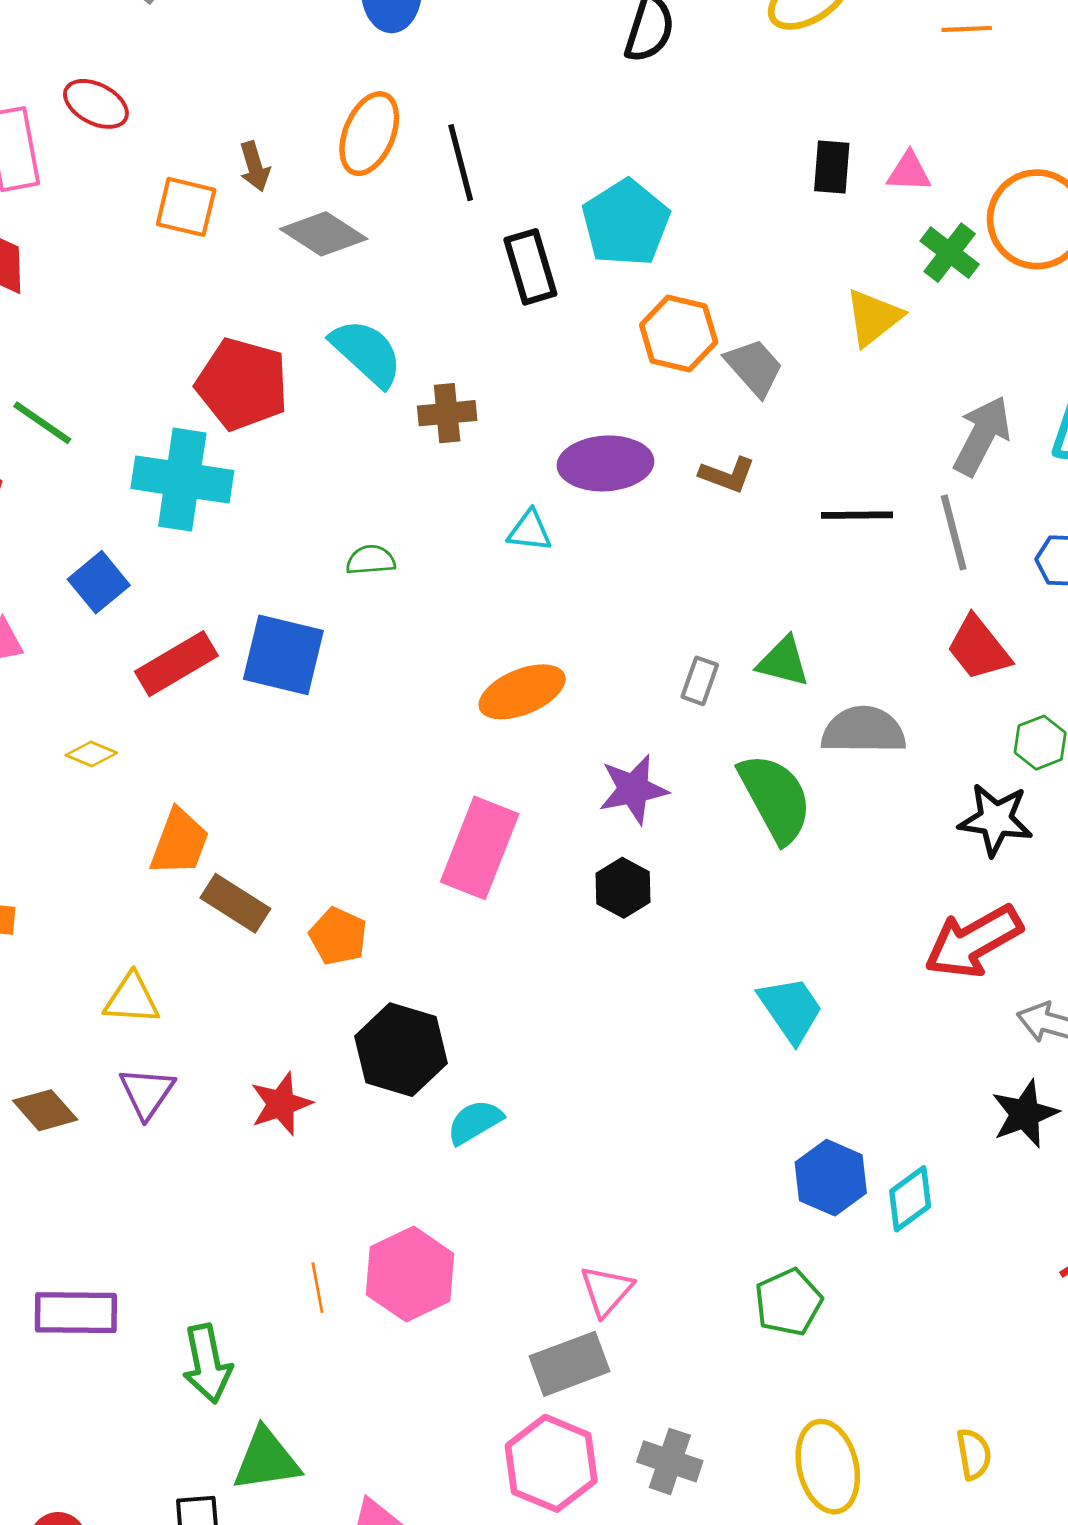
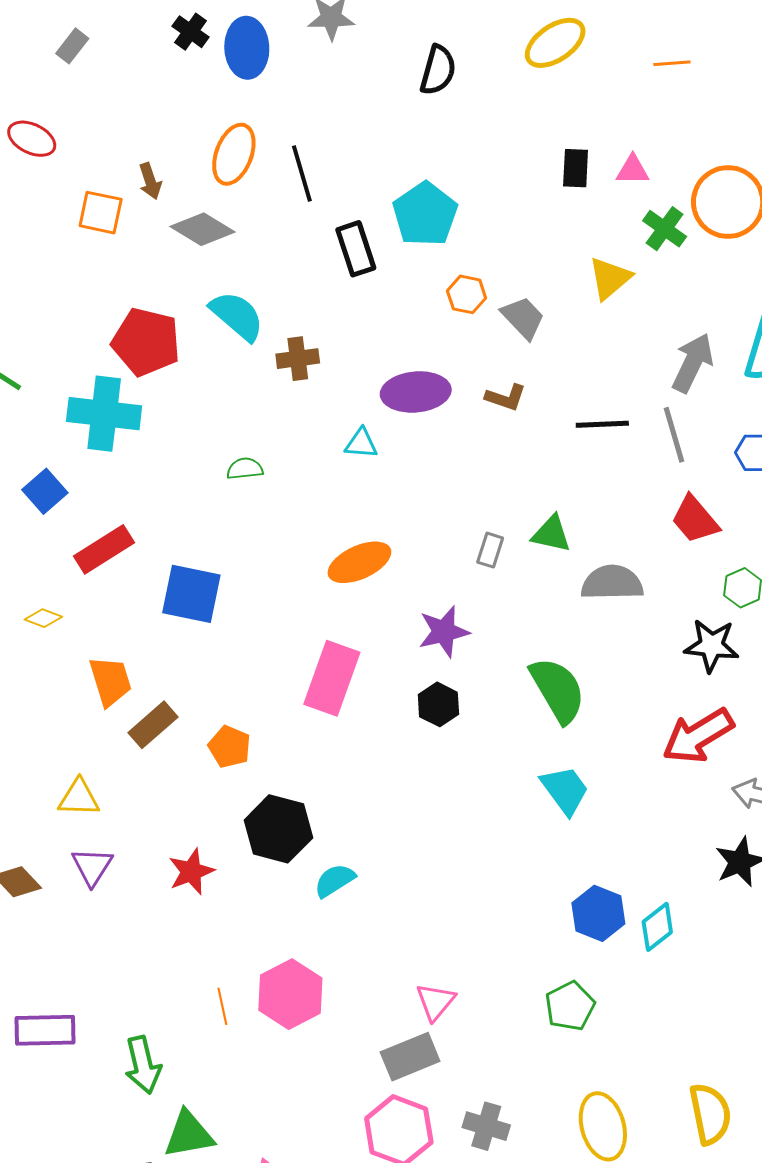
orange hexagon: (679, 334) -> (467, 294), size x0.7
blue square: (283, 655) -> (191, 594), moved
green semicircle: (775, 798) -> (558, 690), moved
orange trapezoid: (179, 842) -> (110, 681), turned -36
brown rectangle: (235, 903) -> (153, 725), turned -72
yellow semicircle: (974, 1454) -> (710, 1114), size x1.6

